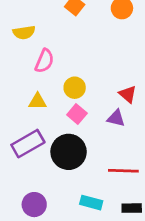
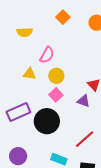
pink semicircle: (44, 61) -> (47, 55), moved
yellow triangle: (38, 101) -> (29, 74), moved
red line: (123, 171) -> (85, 139), turned -50

